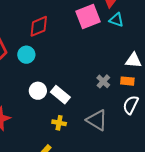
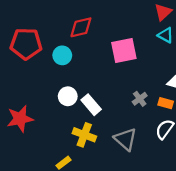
pink square: (88, 17) -> (124, 50), moved
yellow cross: (59, 123) -> (84, 135), size x1.5

